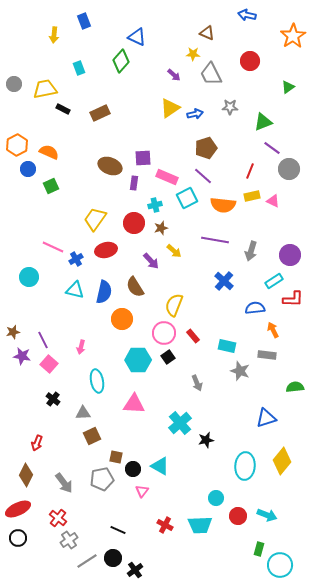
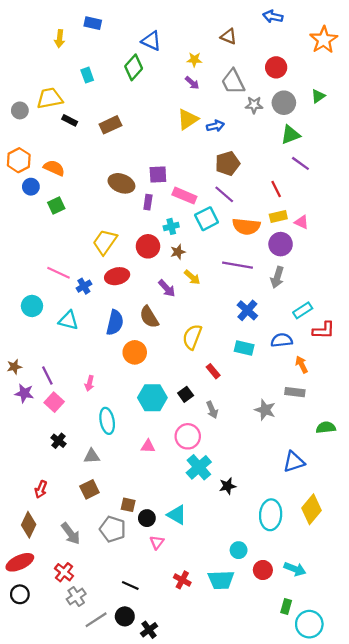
blue rectangle: (84, 21) -> (93, 23), turned -56
yellow star: (193, 54) -> (194, 60), moved
gray circle: (14, 84) -> (20, 110), moved
gray star: (230, 107) -> (254, 105), moved
gray circle: (289, 169) -> (284, 103), moved
red line: (250, 171) -> (276, 189), turned -49
purple circle: (290, 255) -> (281, 244), moved
cyan triangle: (75, 290) -> (68, 320), moved
pink circle: (164, 333) -> (188, 436), moved
cyan rectangle: (227, 346) -> (244, 348), moved
gray arrow: (197, 383) -> (212, 410), moved
pink triangle: (134, 404) -> (148, 446), size x0.6
brown square: (92, 436) -> (89, 489), moved
gray pentagon: (102, 479) -> (113, 529), turned 30

